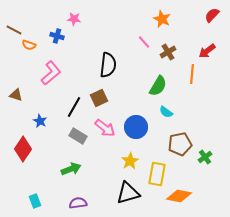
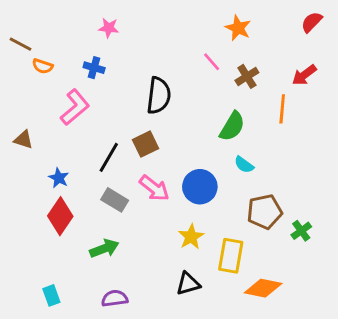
blue cross: (57, 36) -> (94, 68), moved
red diamond: (23, 149) -> (60, 216), moved
black triangle: (128, 193) -> (188, 284), size x0.7

